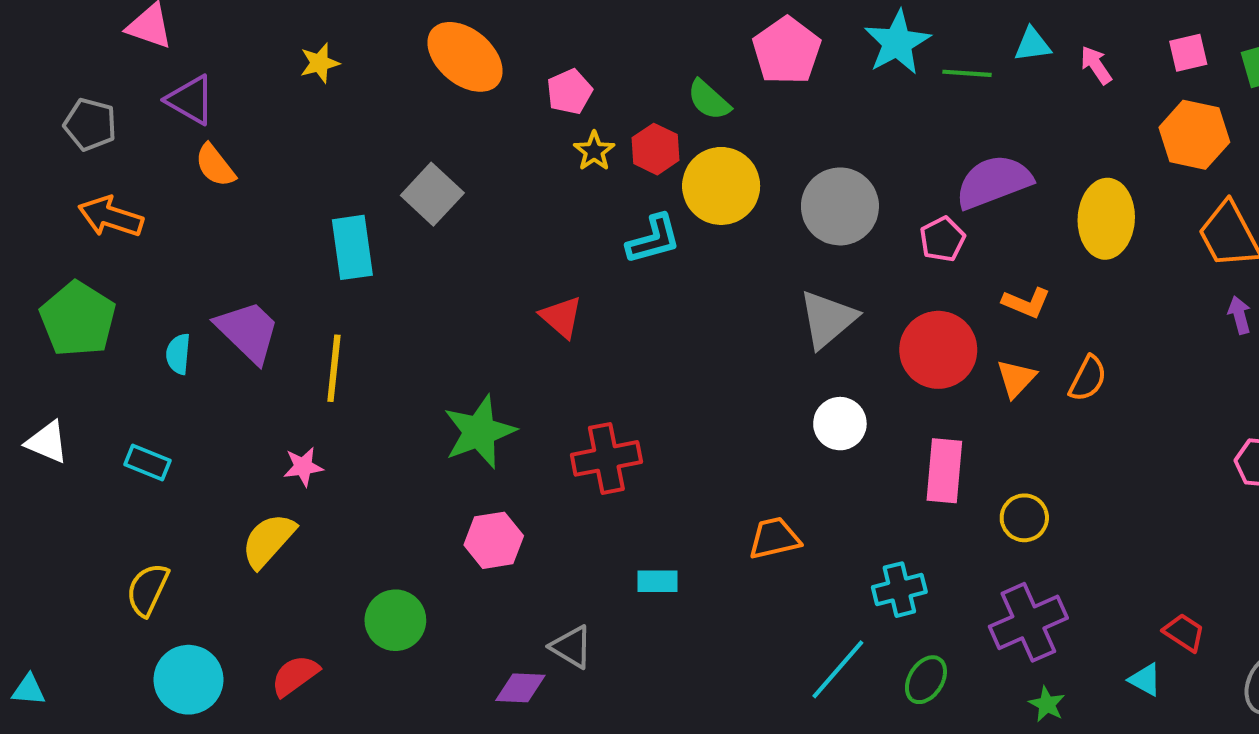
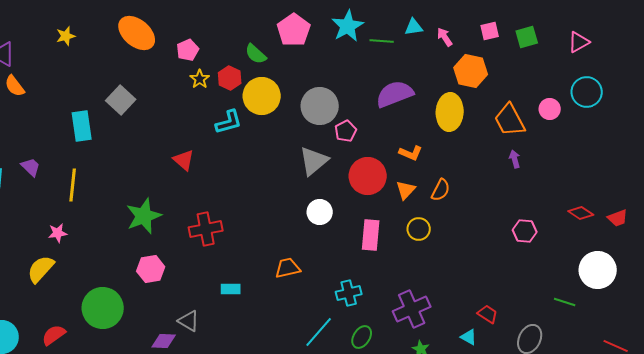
orange hexagon: (1194, 135) -> (471, 71), moved
pink pentagon: (942, 239) -> (346, 131), moved
purple trapezoid: (248, 331) -> (31, 167), size x0.6
yellow circle: (1024, 518) -> (419, 229), moved
green circle: (395, 620) -> (103, 308), size x1.4

